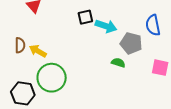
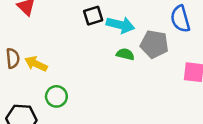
green semicircle: (118, 63) -> (125, 54), moved
green circle: (52, 78) -> (56, 96), size x0.6

